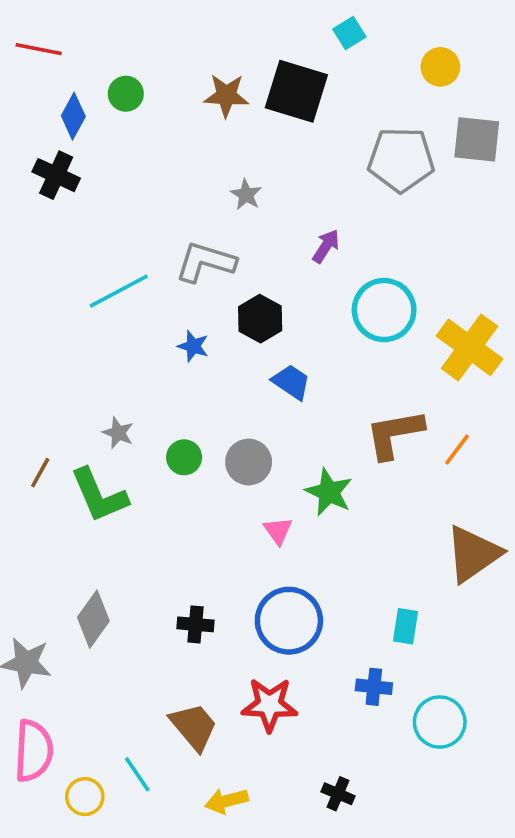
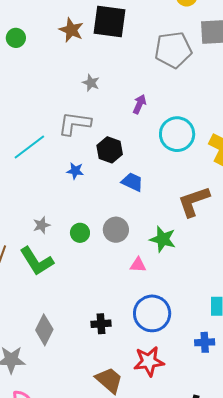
brown star: (226, 95) -> (71, 30), turned 30
gray star: (118, 433) -> (42, 225), turned -30
pink triangle: (278, 531) -> (138, 265), turned -42

